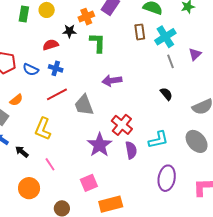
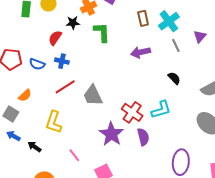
red semicircle: (51, 45) -> (55, 38), turned -35
purple arrow: (112, 81) -> (141, 52), moved
cyan L-shape: (158, 140) -> (161, 110), moved
pink line: (50, 164) -> (74, 155), moved

